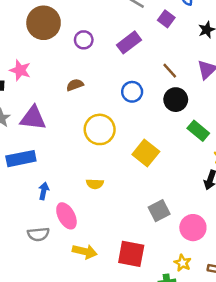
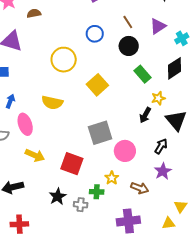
brown semicircle: (75, 85) -> (34, 13), moved
yellow semicircle: (95, 184) -> (52, 102), size x1.5
gray square: (159, 211) -> (100, 133), size x1.4

